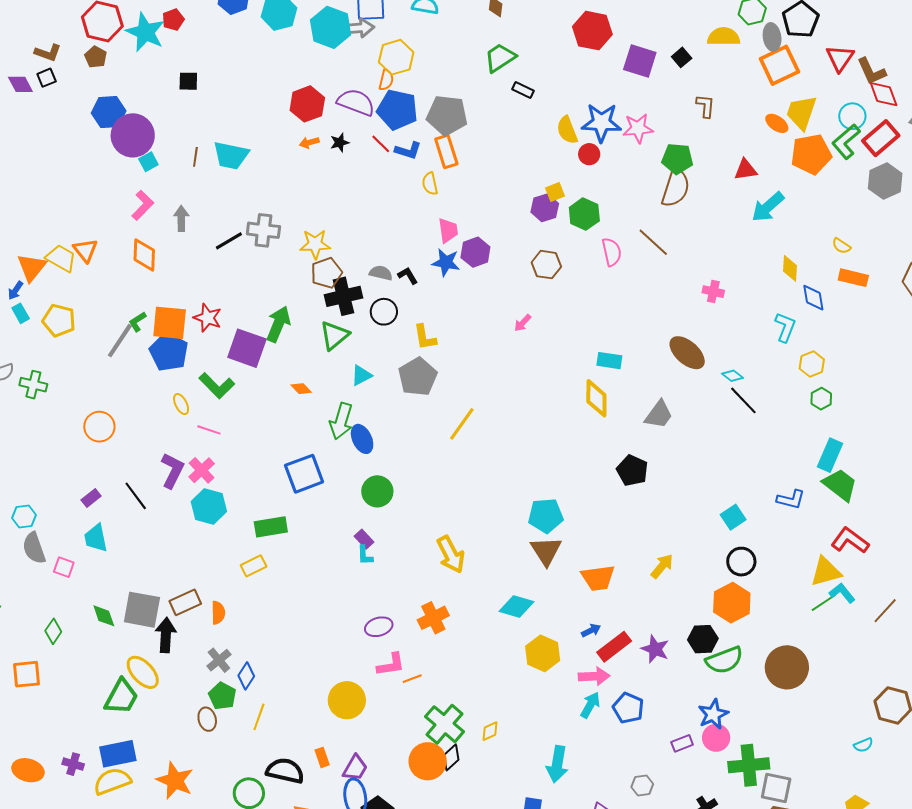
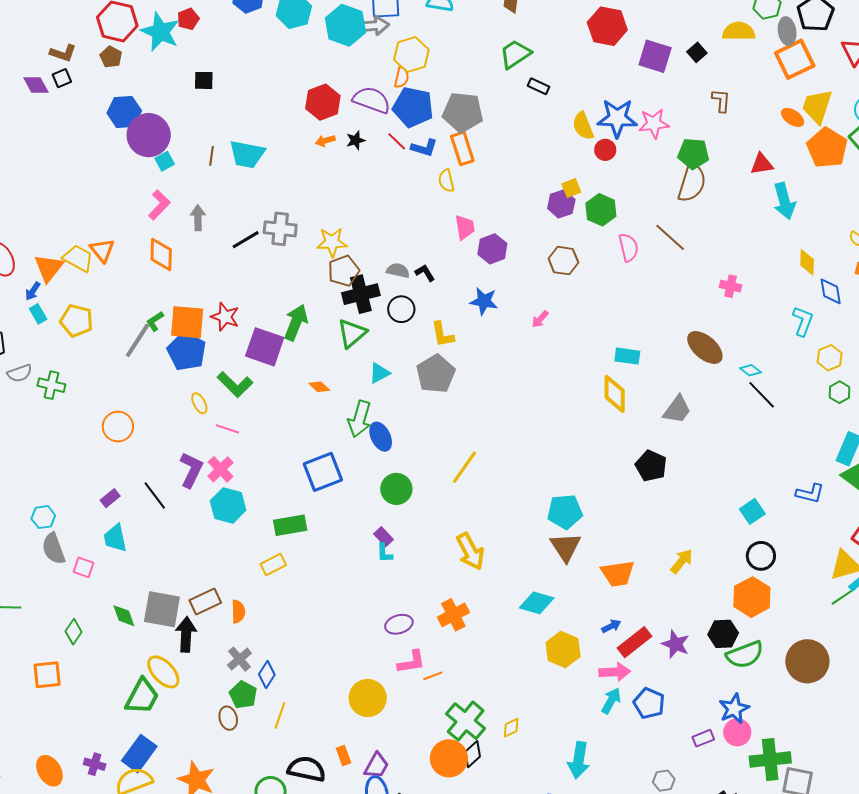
orange pentagon: (811, 154) -> (827, 148), turned -30
cyan arrow: (768, 207) -> (784, 201), turned -63
blue star: (446, 262) -> (484, 301), moved
yellow line: (462, 424) -> (465, 467), moved
blue rectangle: (118, 754) -> (139, 754), turned -42
orange ellipse: (28, 770) -> (49, 771), turned 44

